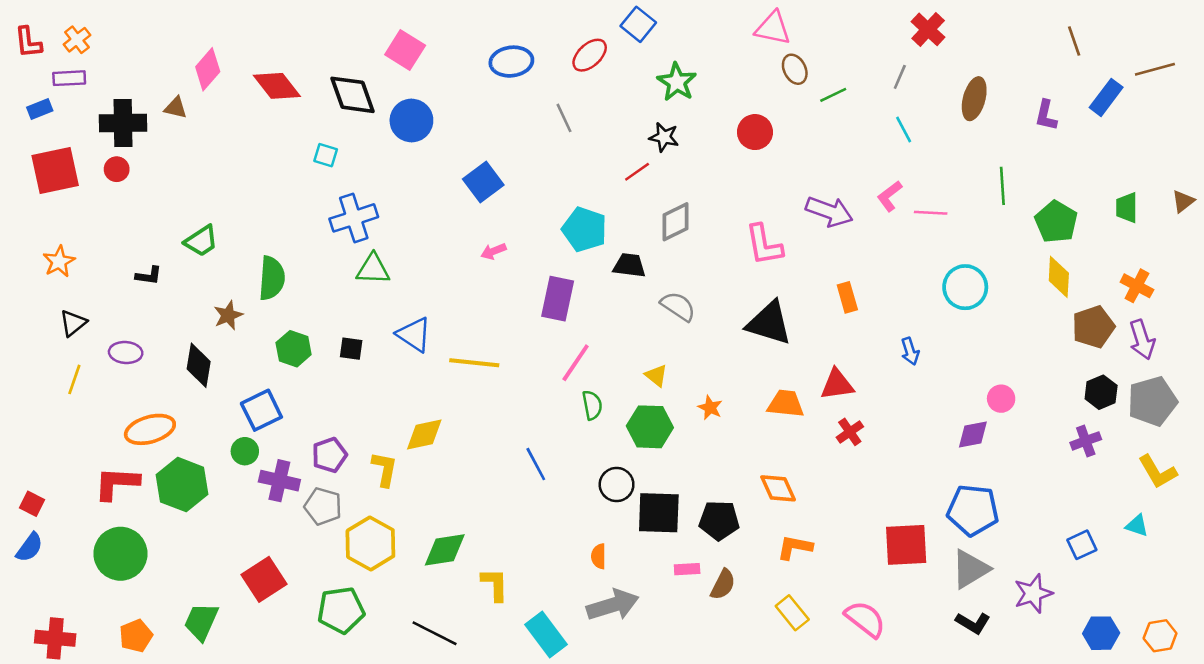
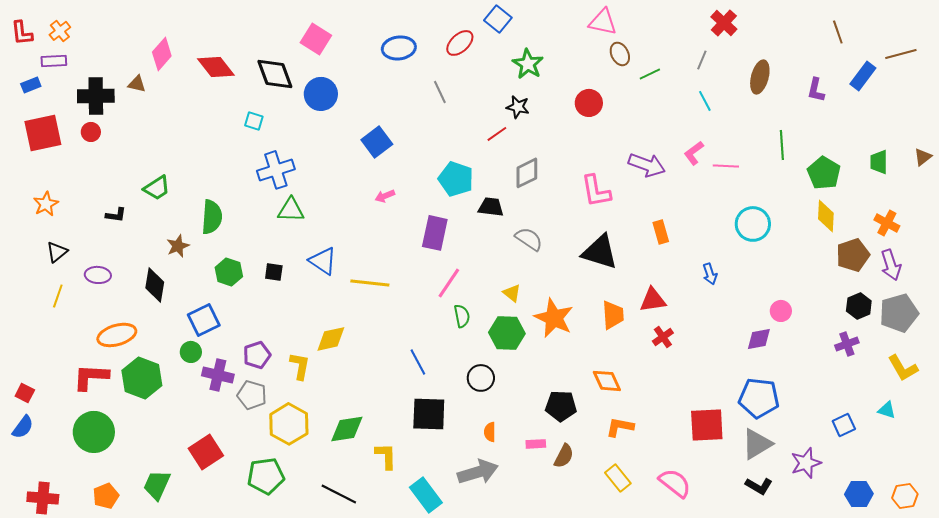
orange trapezoid: (786, 404) -> (613, 315), turned 80
orange star: (710, 408) -> (554, 318), size x2.0
black square: (659, 513) -> (429, 414), moved
orange semicircle: (599, 556) -> (490, 432), moved

